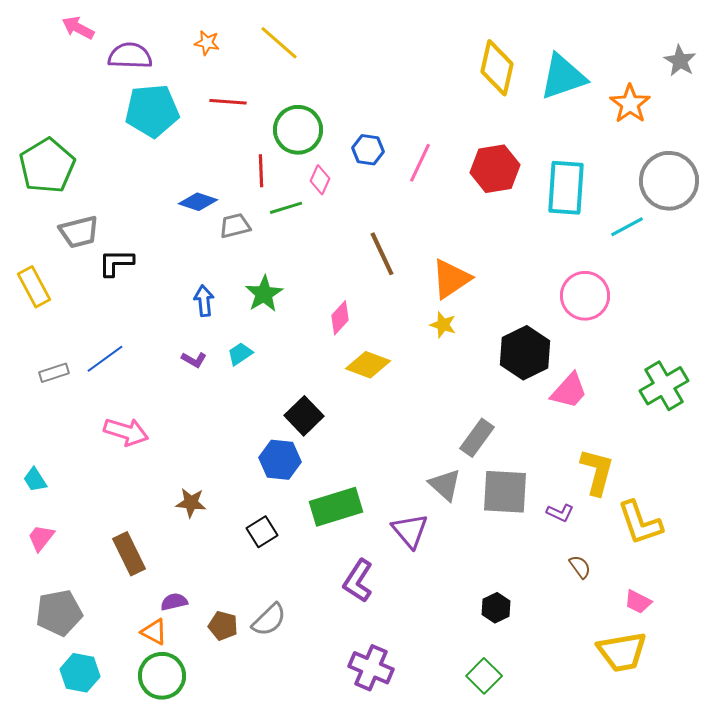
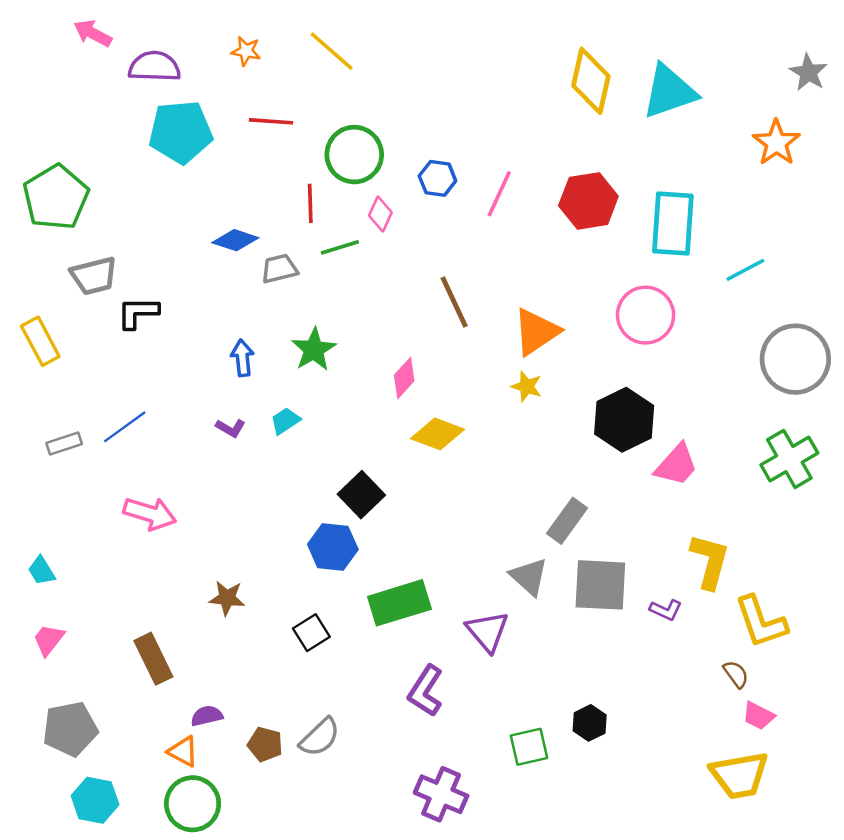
orange star: (630, 104) -> (776, 143), moved
gray circle: (669, 181) -> (795, 359), moved
pink circle: (585, 296) -> (646, 315), moved
brown semicircle: (580, 567) -> (736, 674), moved
green square: (484, 676) -> (529, 747), moved, turned 32

